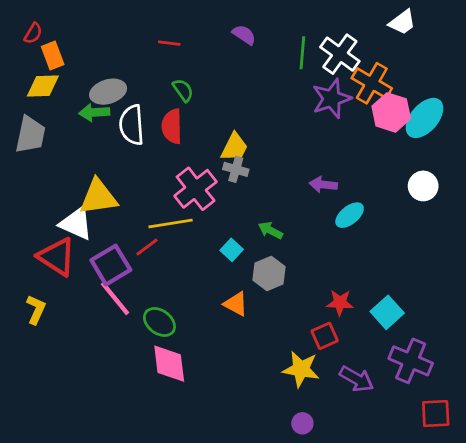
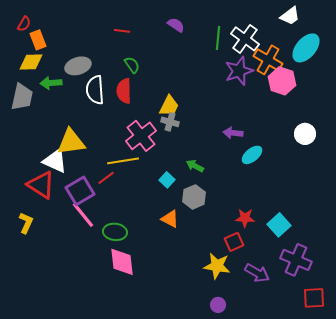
green arrow: (94, 112) -> (51, 83), moved
cyan ellipse: (425, 118) -> (306, 48), moved
green ellipse: (159, 322) -> (115, 232), turned -30

